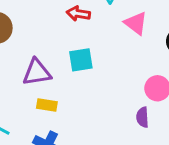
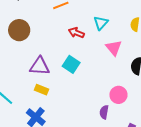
cyan square: (81, 60) -> (71, 64), turned 30

